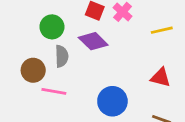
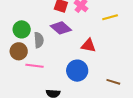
green circle: (52, 27) -> (22, 29), moved
red triangle: (161, 77) -> (88, 45), moved

